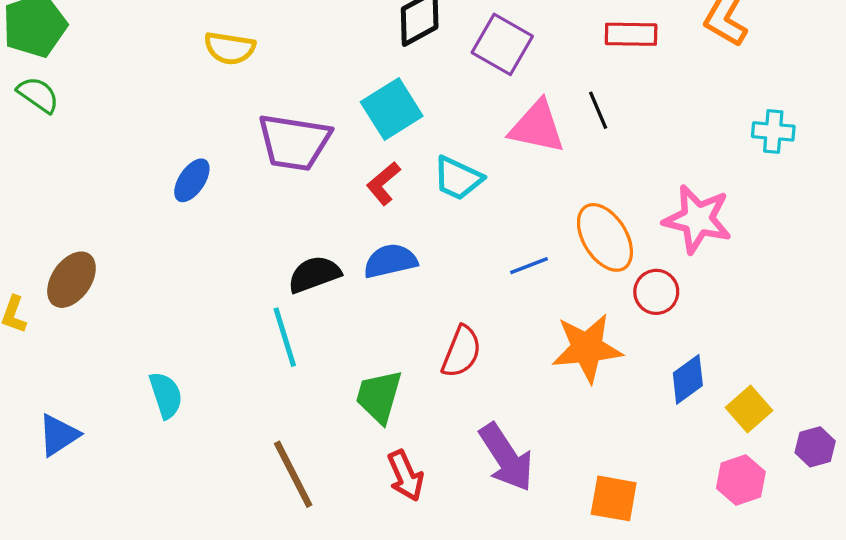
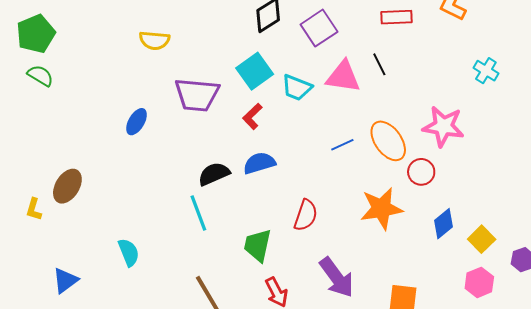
purple square: (502, 44) -> (319, 28), turned 30
cyan cross: (773, 131) -> (486, 71), turned 30
cyan trapezoid: (458, 178) -> (297, 88), moved
blue line: (529, 266) -> (342, 145), moved

